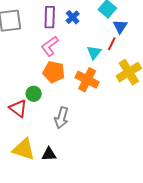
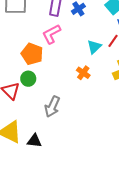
orange pentagon: (54, 72) -> (32, 54), moved
orange cross: (87, 80) -> (83, 73), size x0.6

